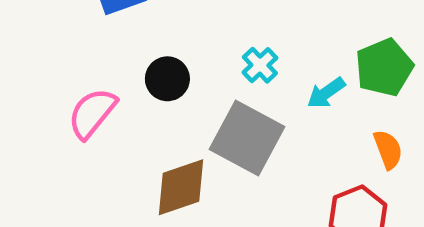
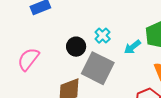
black circle: (167, 79) -> (76, 47), moved

